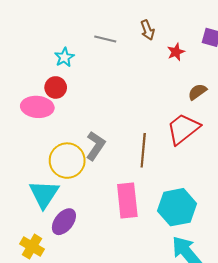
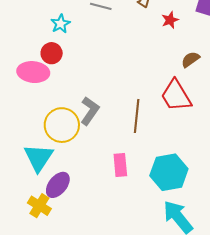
red trapezoid: (183, 129) -> (176, 96), turned -84
pink rectangle: (127, 200) -> (120, 165), size x0.7
yellow cross: (32, 247) -> (39, 206), moved

